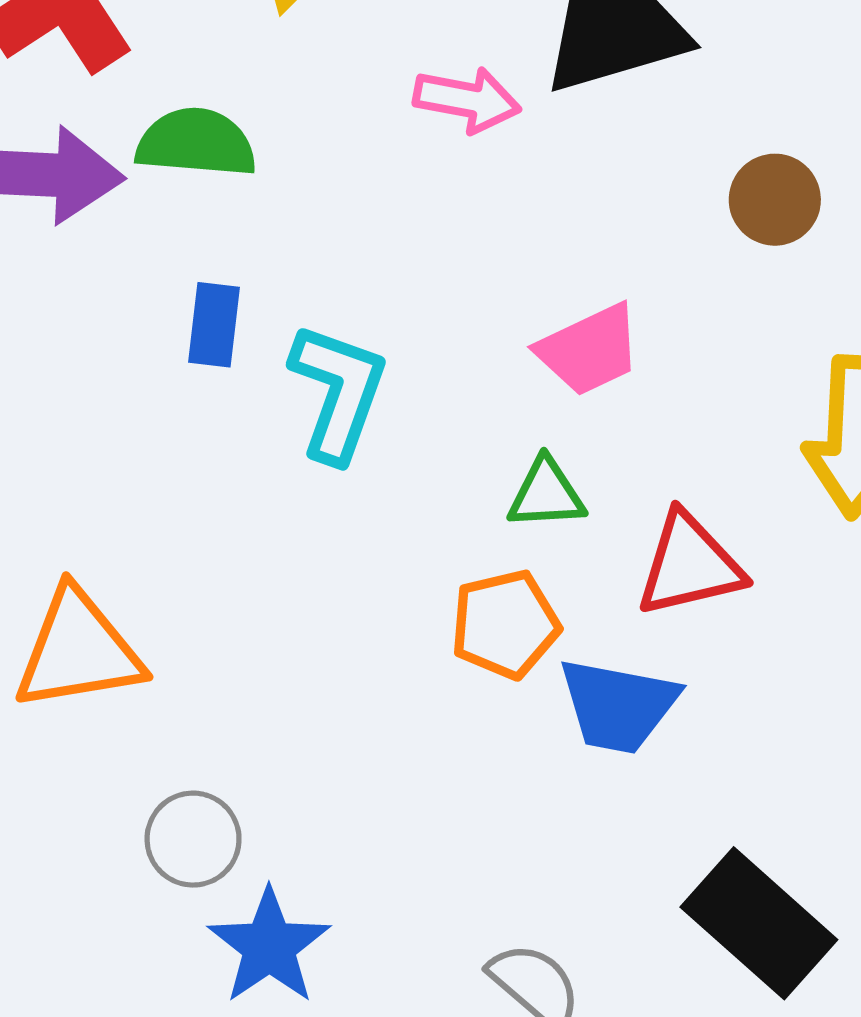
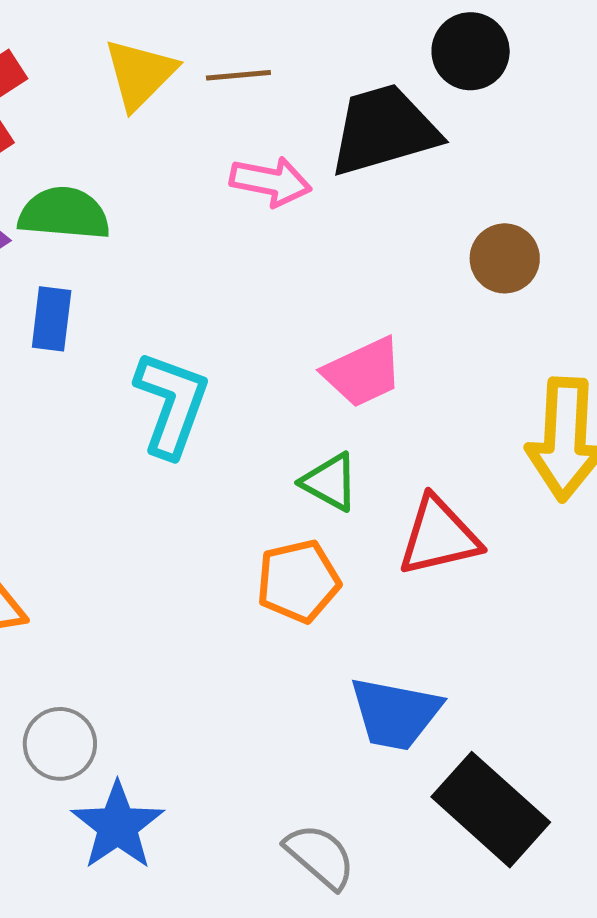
blue rectangle: (214, 325) -> (52, 319), moved
green triangle: (546, 494) -> (330, 482), turned 32
blue trapezoid: (618, 706) -> (395, 713), moved

